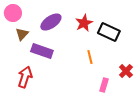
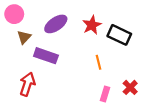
red cross: (126, 71) -> (130, 87), moved
pink rectangle: (104, 85) -> (105, 94), moved

